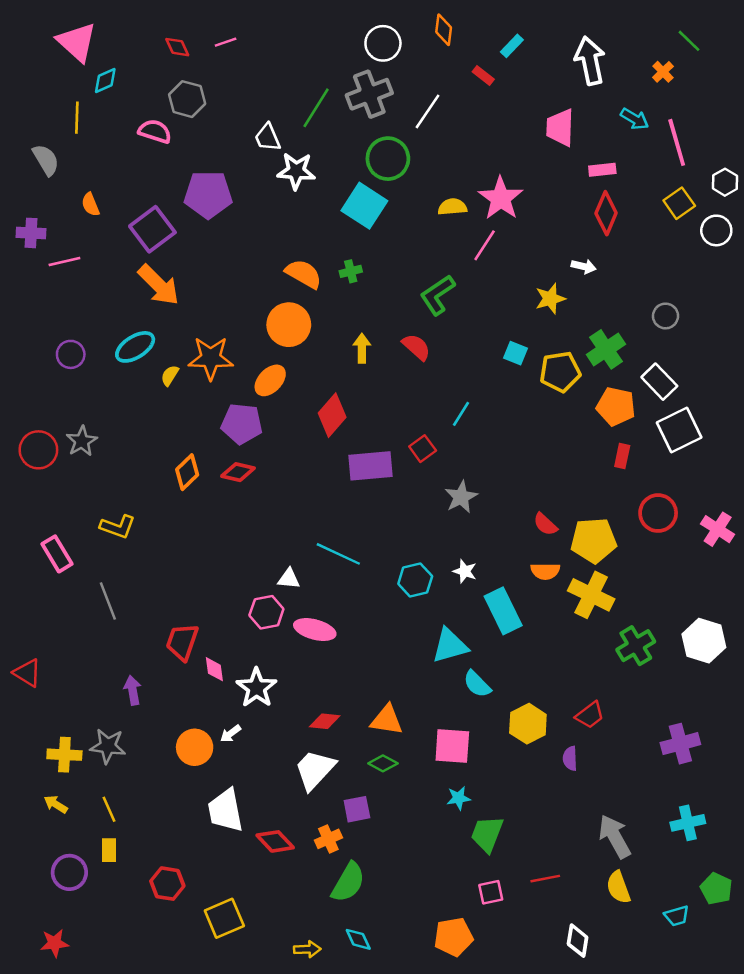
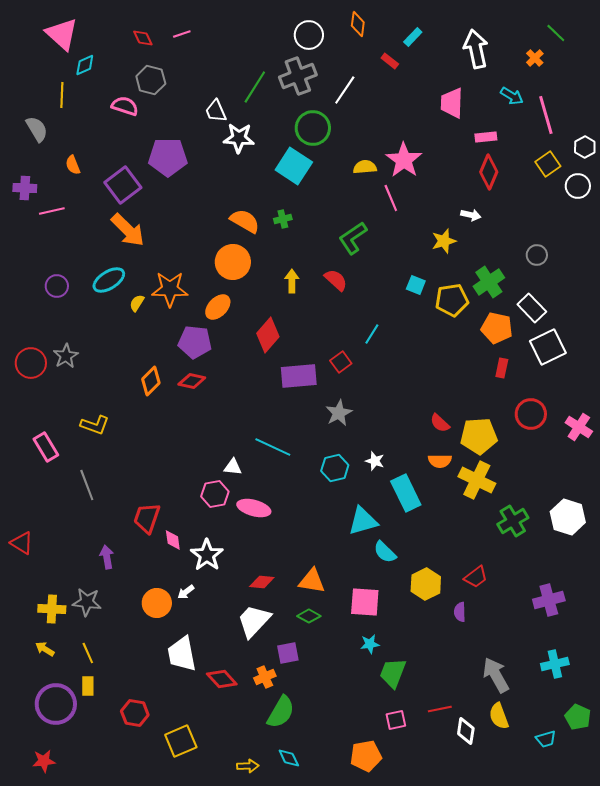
pink line: (485, 245) -> (391, 198), turned -56
gray star: (461, 497) -> (339, 413), moved
purple circle: (69, 872) -> (56, 704), size x1.4
white diamond: (578, 941) -> (466, 731), moved

